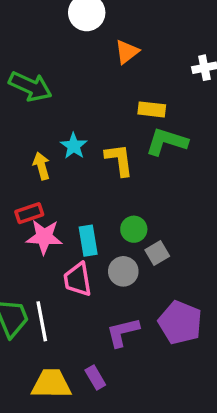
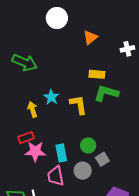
orange triangle: (127, 52) -> (90, 37), moved

